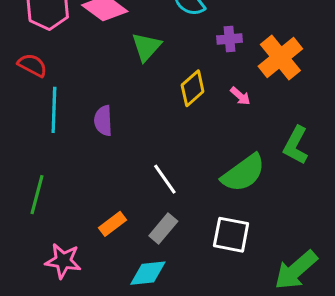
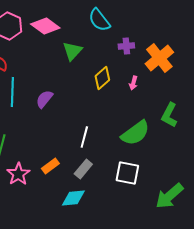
pink arrow: (240, 96) -> (133, 83), turned 64
purple semicircle: (103, 121) -> (44, 99), turned 42
white line: (165, 179) -> (84, 137), turned 50
pink star: (63, 261) -> (18, 174), moved, turned 30

